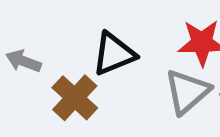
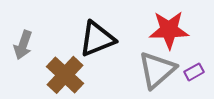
gray arrow: (23, 61) -> (23, 45), turned -92

